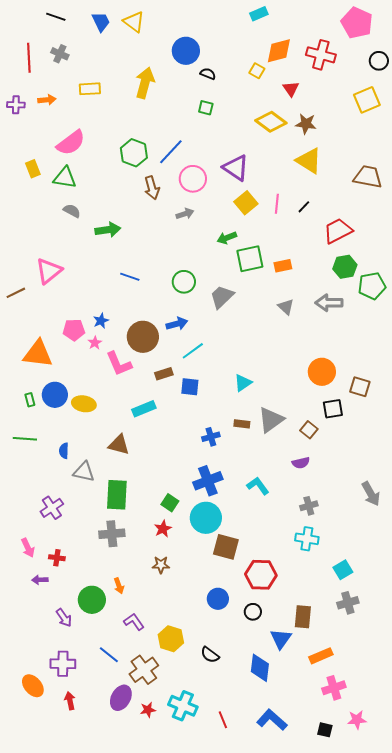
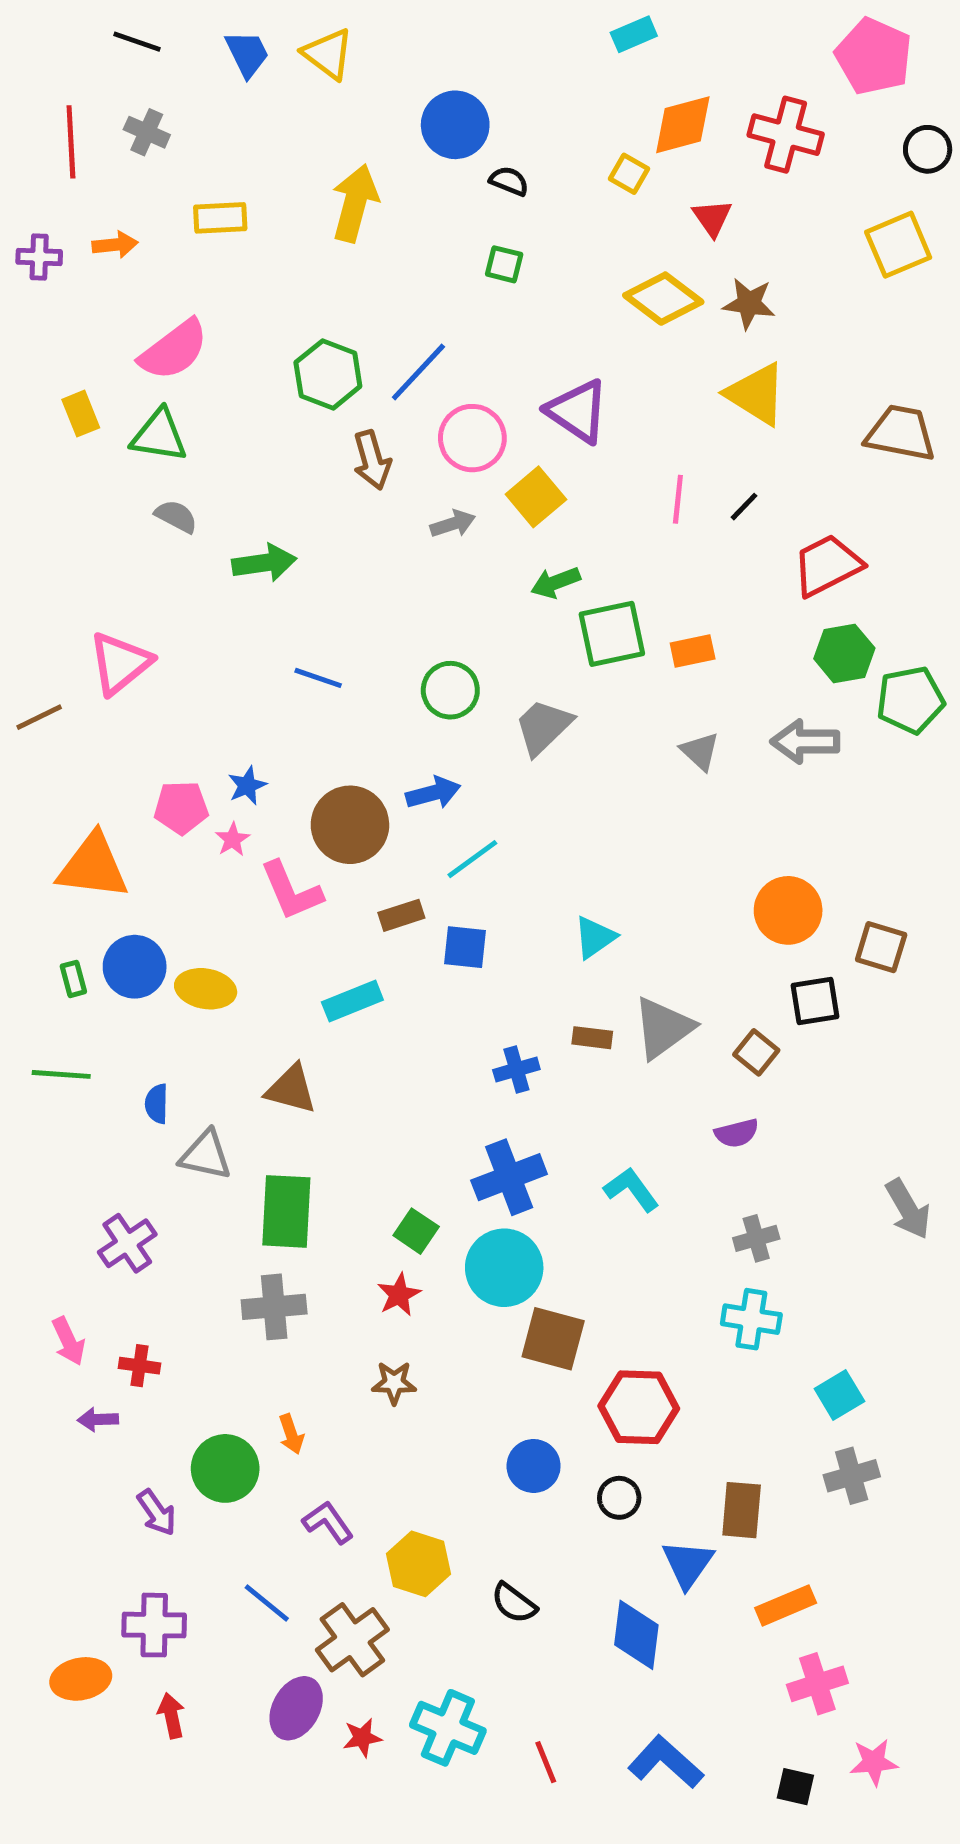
yellow square: (246, 203) -> (536, 497), moved
orange ellipse: (33, 686) -> (81, 1679), turned -60

